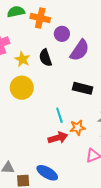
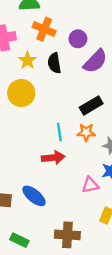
orange cross: (40, 18) -> (44, 29), moved
black rectangle: (83, 88) -> (91, 106), turned -54
orange star: (78, 128) -> (86, 132), moved

